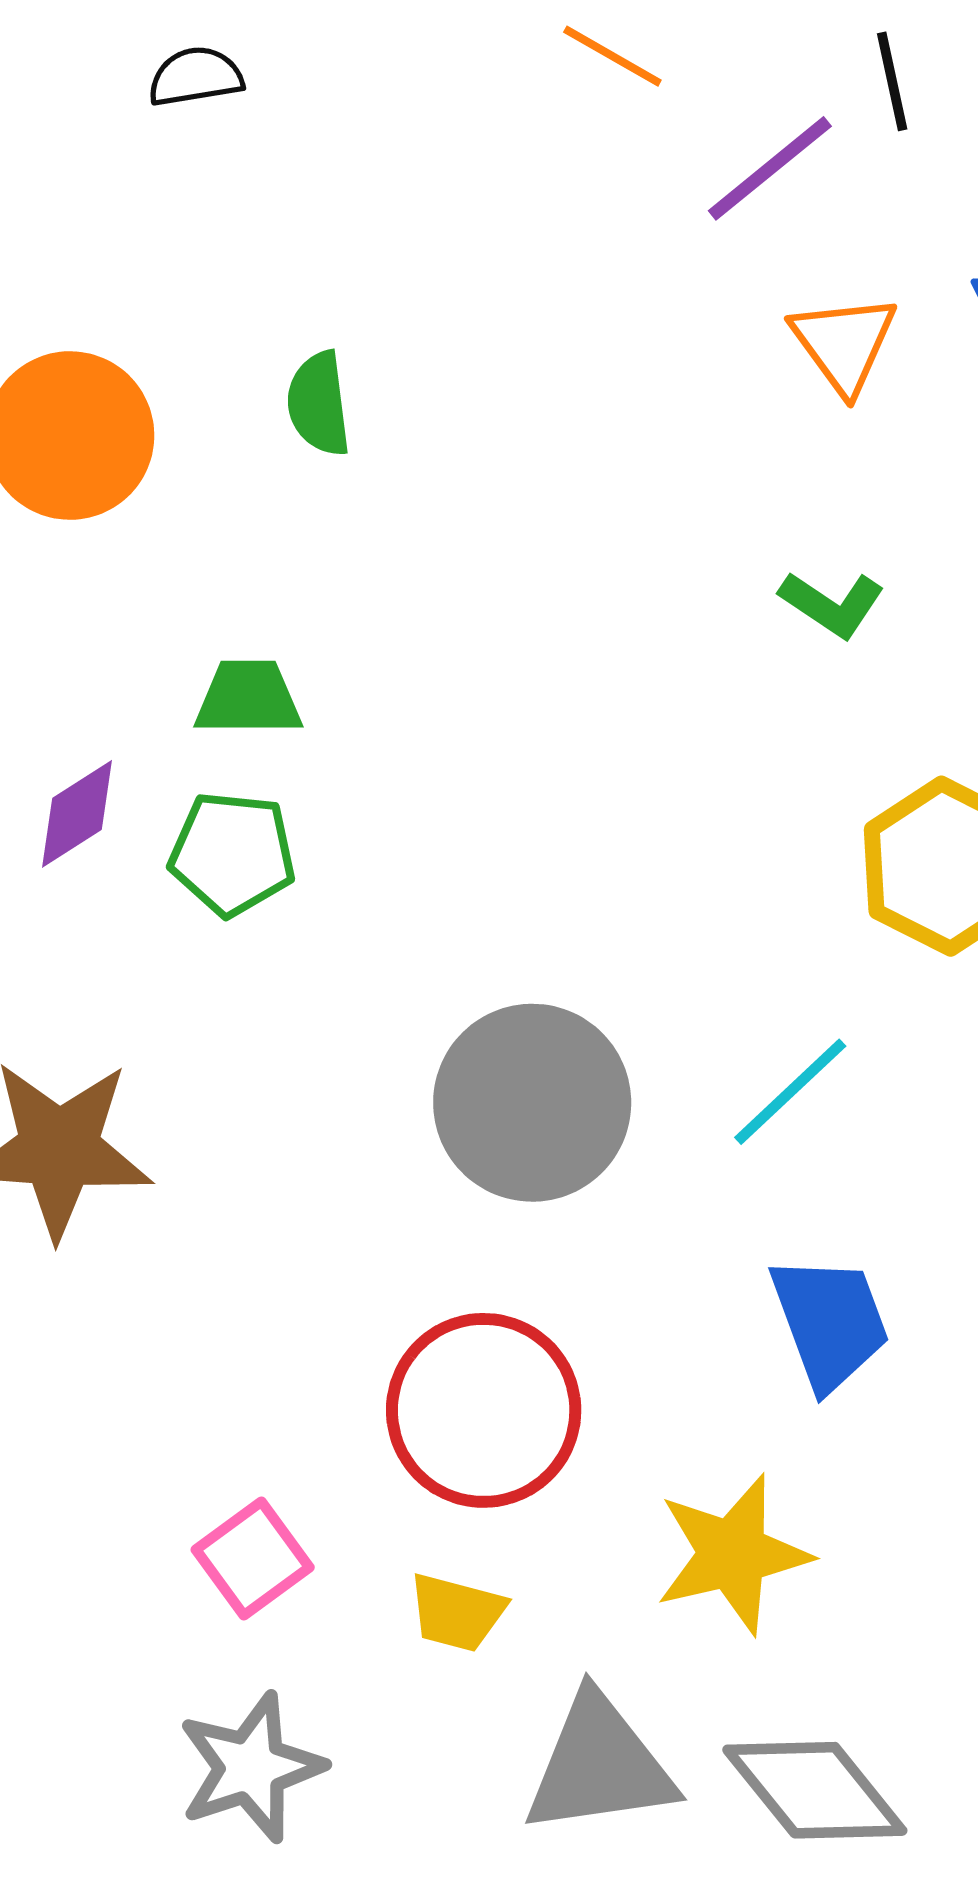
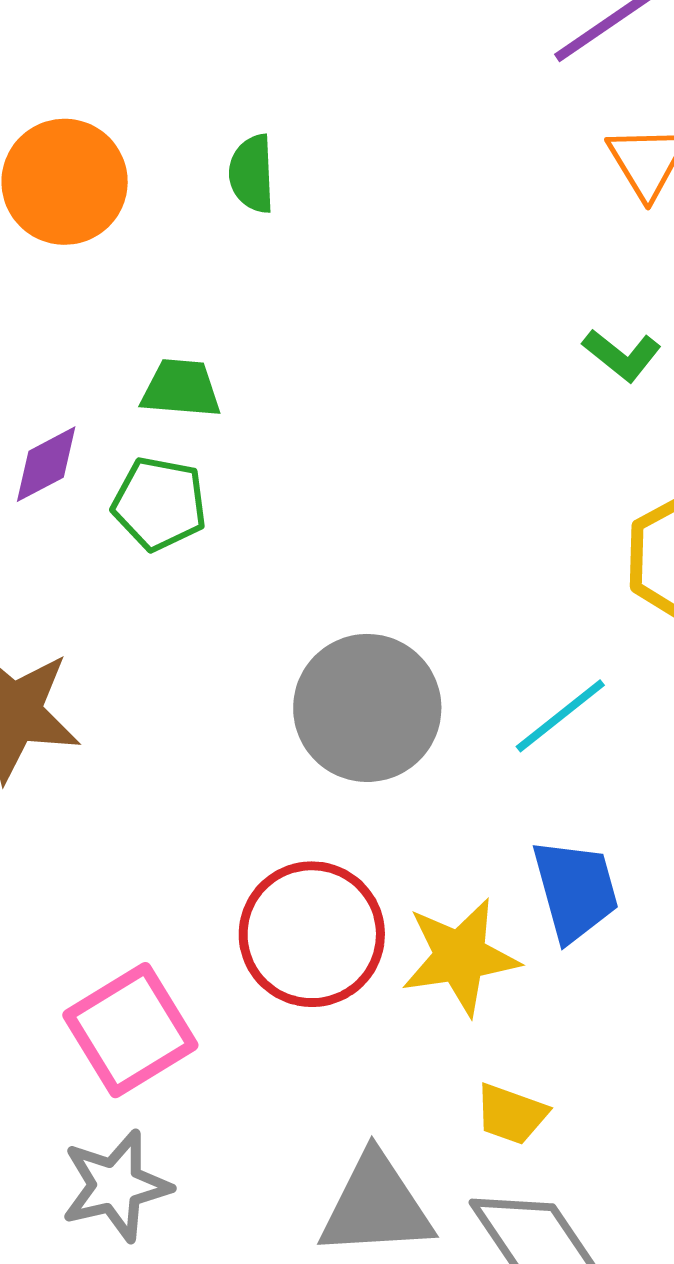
yellow star: (733, 1554) -> (460, 957), moved
pink square: (253, 1559) -> (130, 1030), size x1.5
yellow trapezoid: (457, 1612) -> (511, 1114), moved

